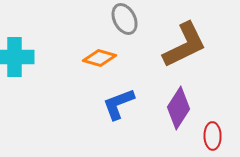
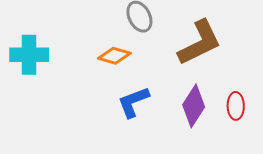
red ellipse: (213, 136) -> (236, 106), moved

